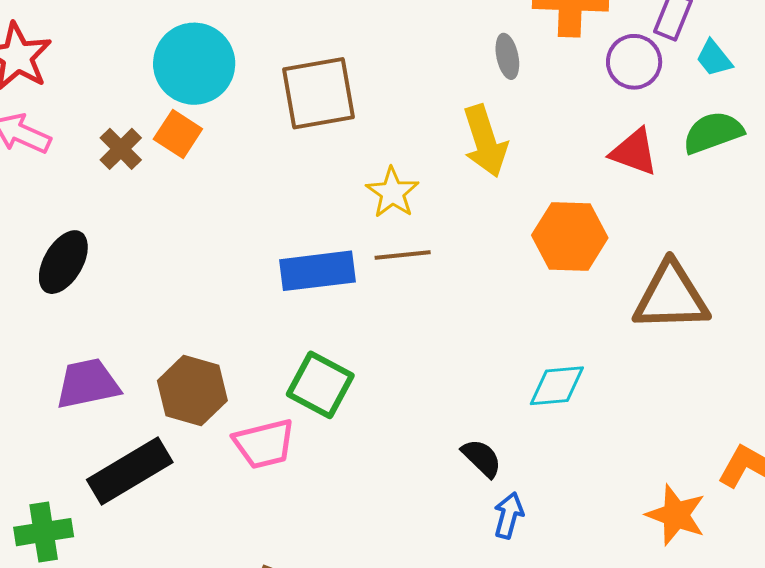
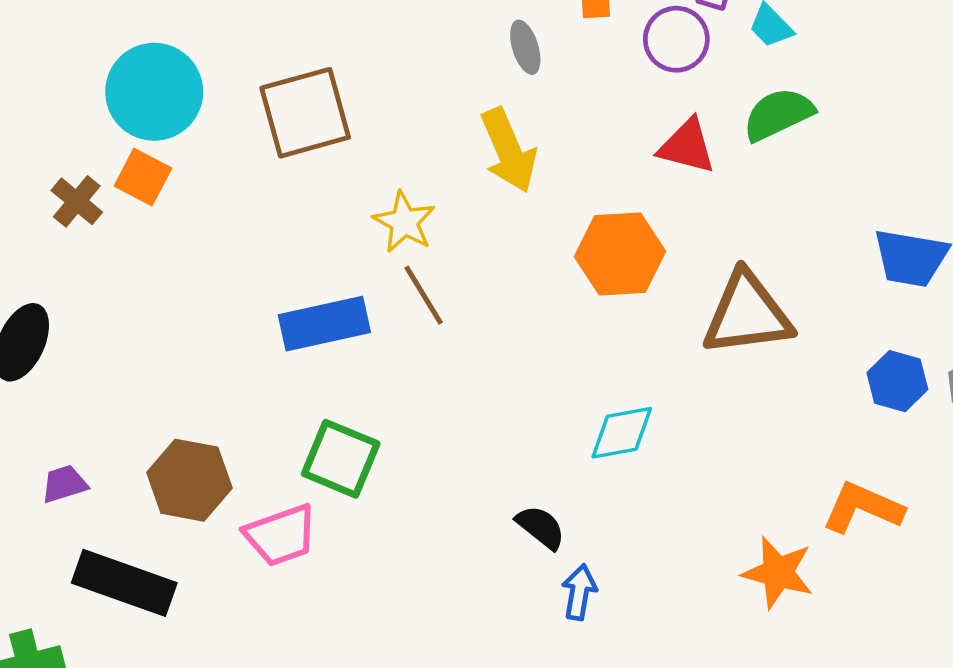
brown line: (403, 255) -> (424, 295), turned 70
purple trapezoid: (88, 384) -> (64, 484), size x0.6
black rectangle: (130, 471) -> (124, 583), turned 56

